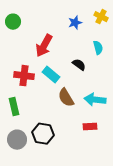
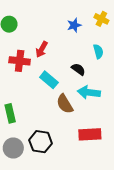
red arrow: (44, 46) -> (42, 49), size x0.7
red cross: (24, 76) -> (20, 61), moved
cyan arrow: (95, 100) -> (89, 92), moved
red rectangle: (90, 127) -> (90, 134), size x1.5

